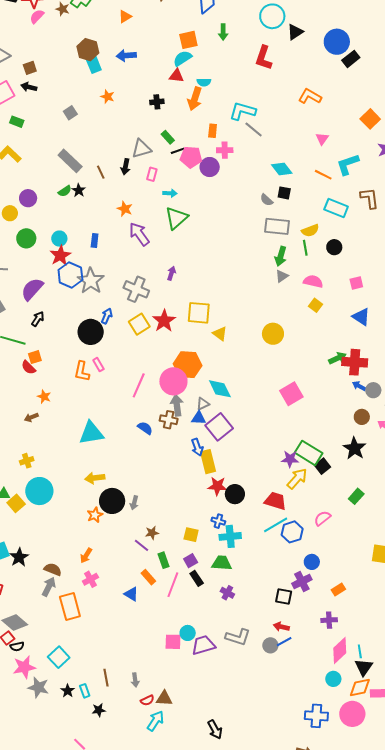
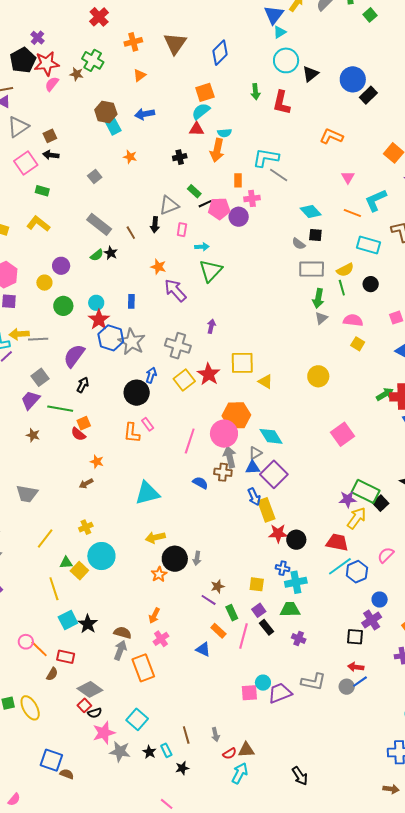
green arrow: (223, 32) -> (255, 92), moved

